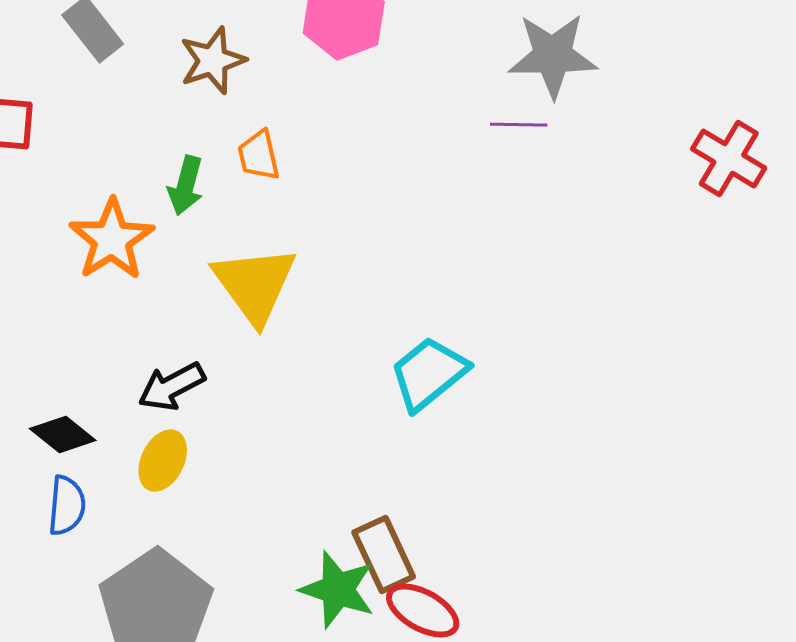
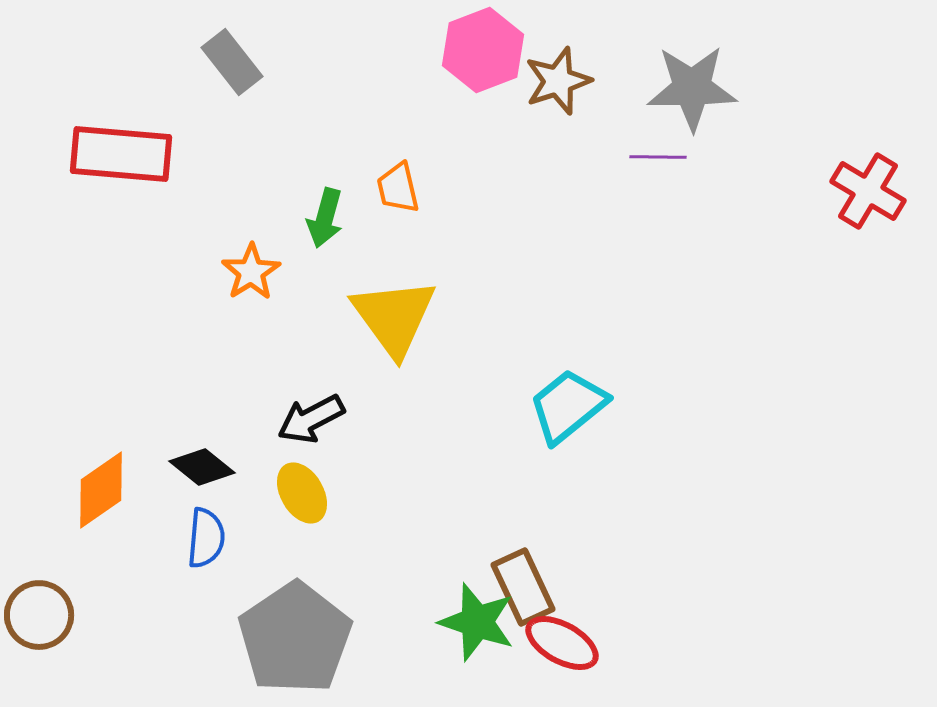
brown star: (213, 61) -> (558, 81), moved
orange star: (112, 240) -> (251, 272), size x0.7
yellow ellipse: (163, 461) -> (302, 493), turned -56

